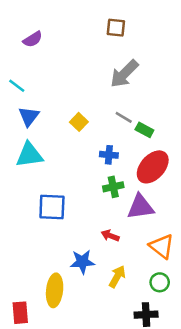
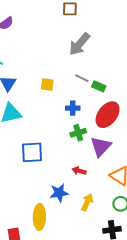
yellow square: (79, 122) -> (47, 85), turned -32
purple triangle: (140, 207) -> (101, 147), turned -35

